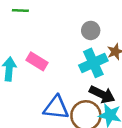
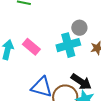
cyan cross: (93, 63) -> (68, 45), moved

